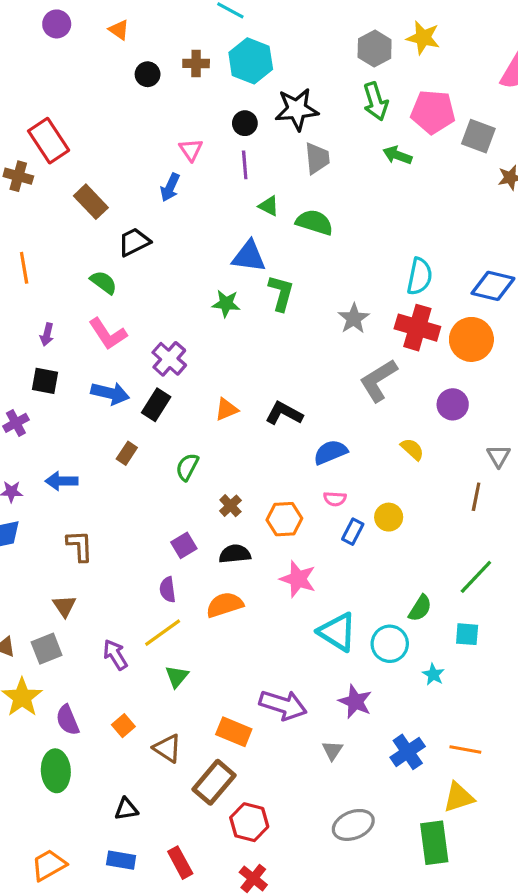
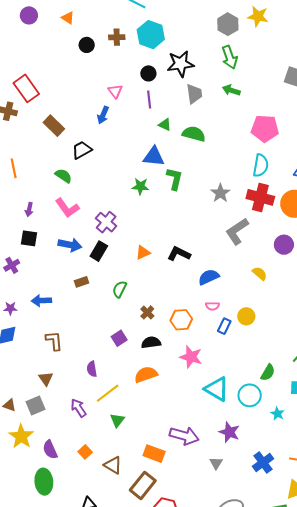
pink pentagon: (433, 112) -> (265, 129), moved
green arrow: (397, 155) -> (231, 90), moved
brown rectangle: (127, 453) -> (82, 282), turned 40
purple semicircle: (168, 590) -> (92, 369), moved

